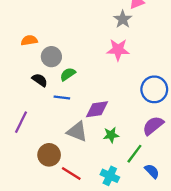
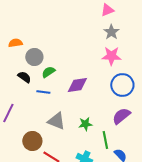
gray star: (123, 19) -> (111, 32), moved
pink star: (118, 50) -> (111, 56), moved
purple diamond: (97, 109) -> (77, 85), moved
green line: (134, 154) -> (105, 140), turned -48

